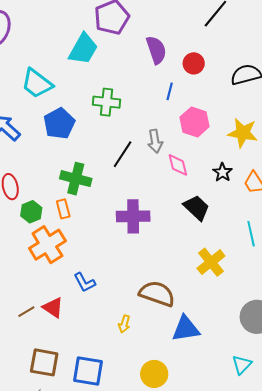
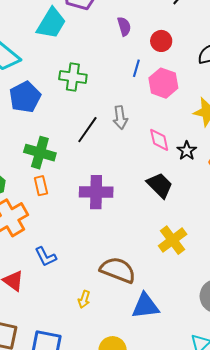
purple semicircle: (156, 50) -> (124, 26), size x0.7
pink hexagon: (195, 122) -> (163, 83), moved
pink diamond: (178, 165) -> (159, 140), moved
orange rectangle: (63, 209) -> (41, 186), moved

